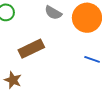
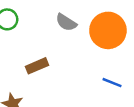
brown rectangle: (31, 49) -> (37, 66), size x0.7

